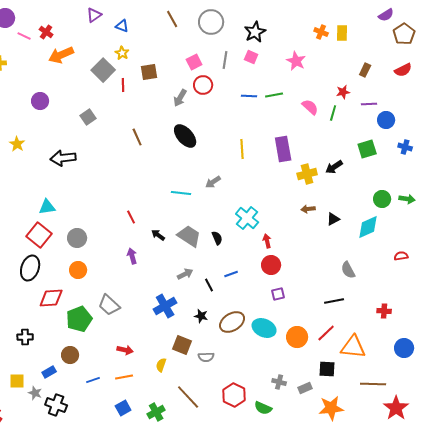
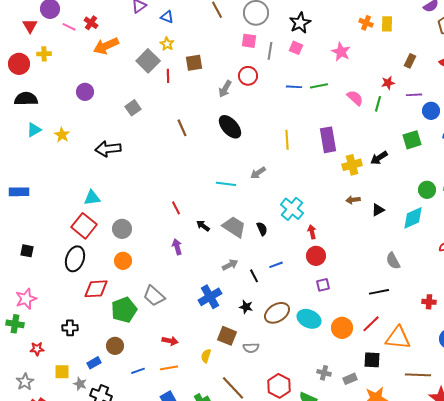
pink square: (194, 62) -> (249, 41), moved, turned 35

